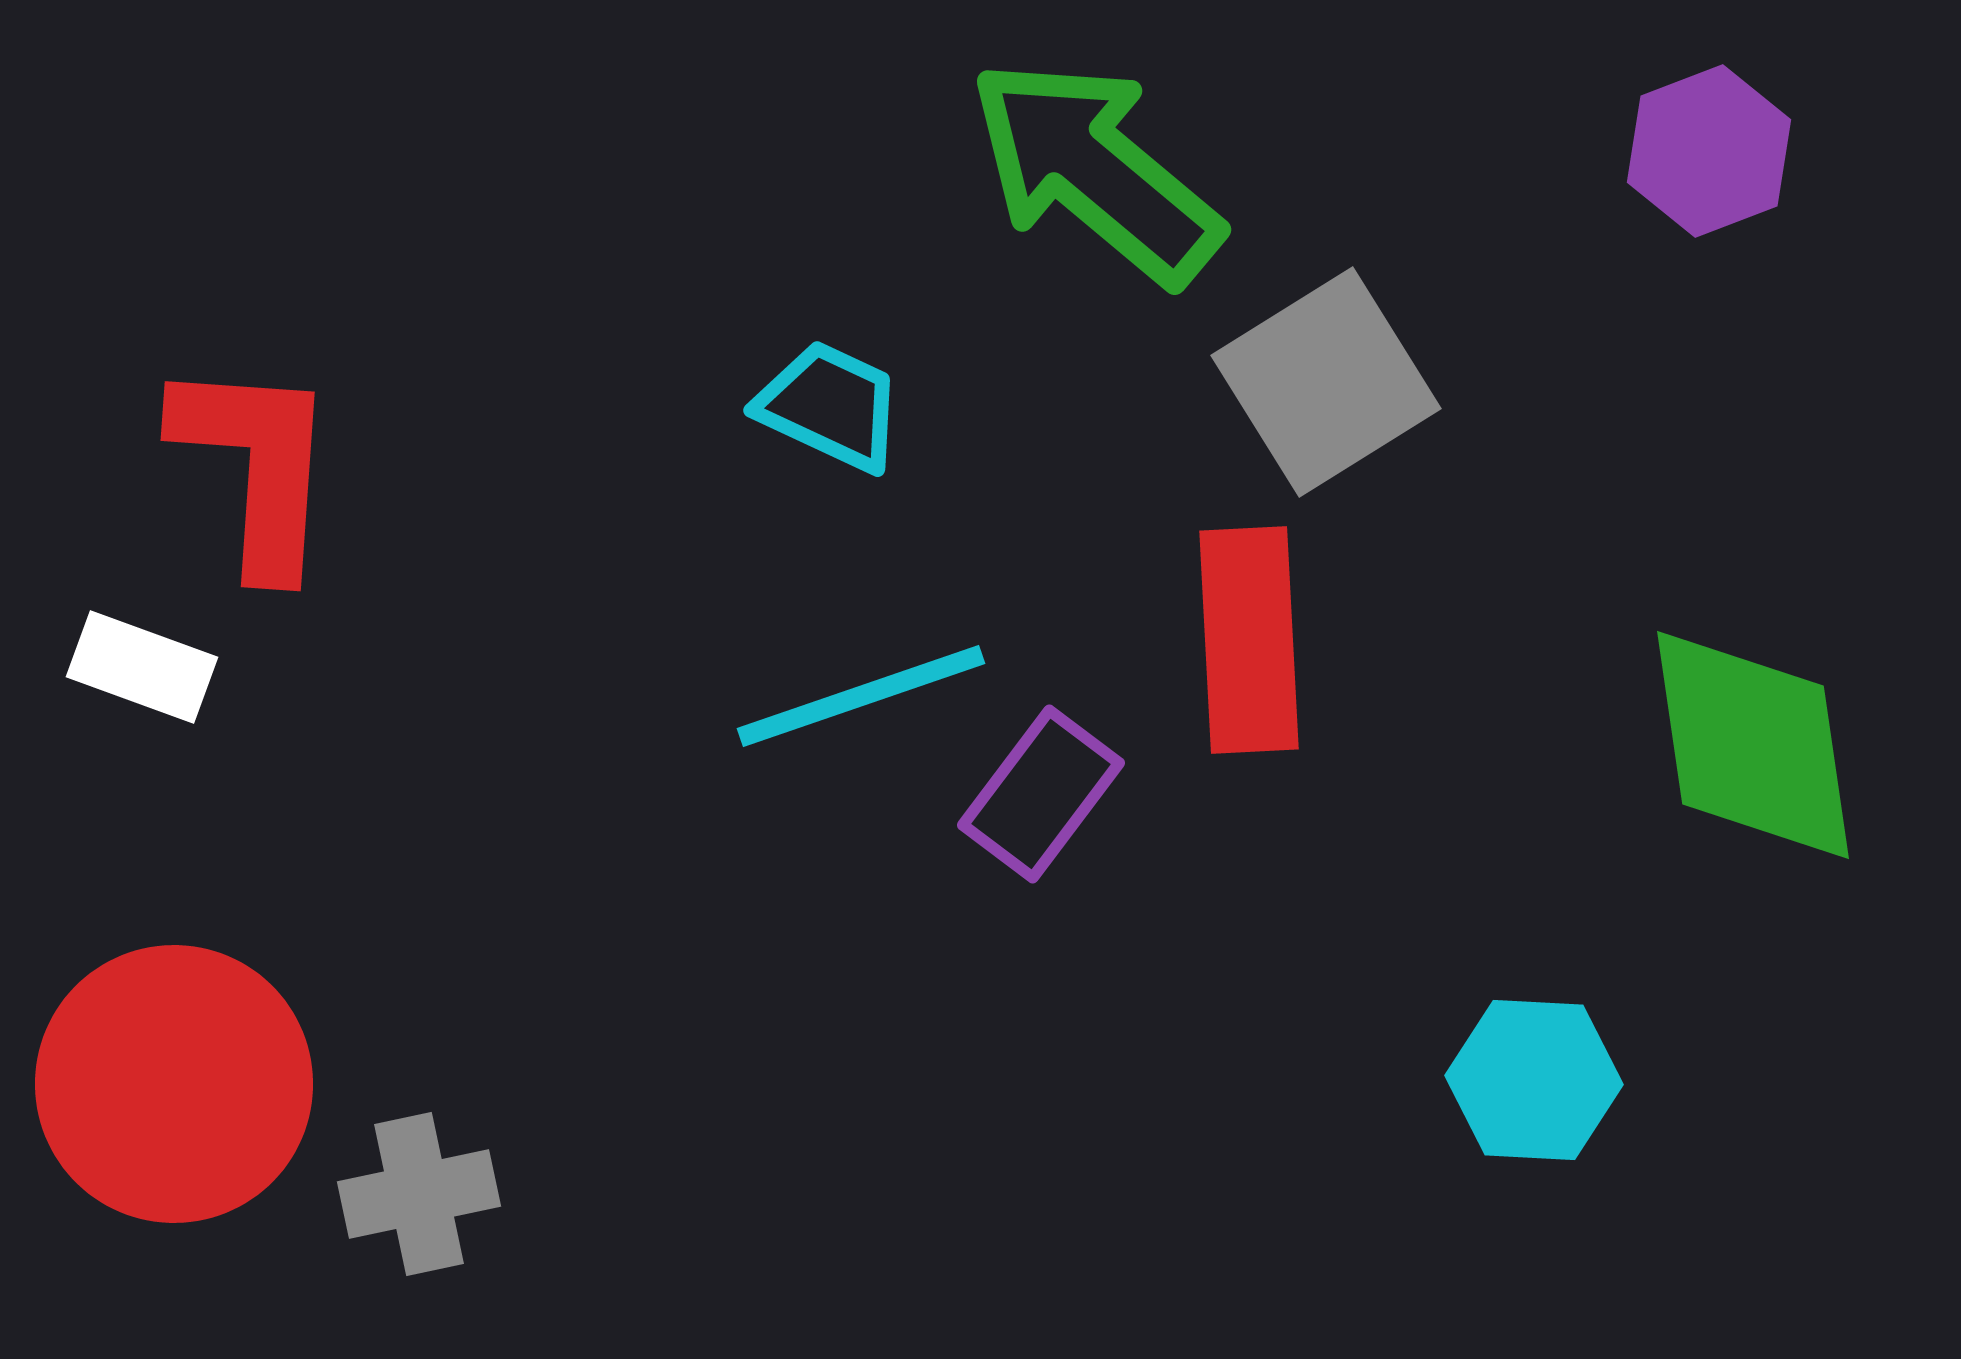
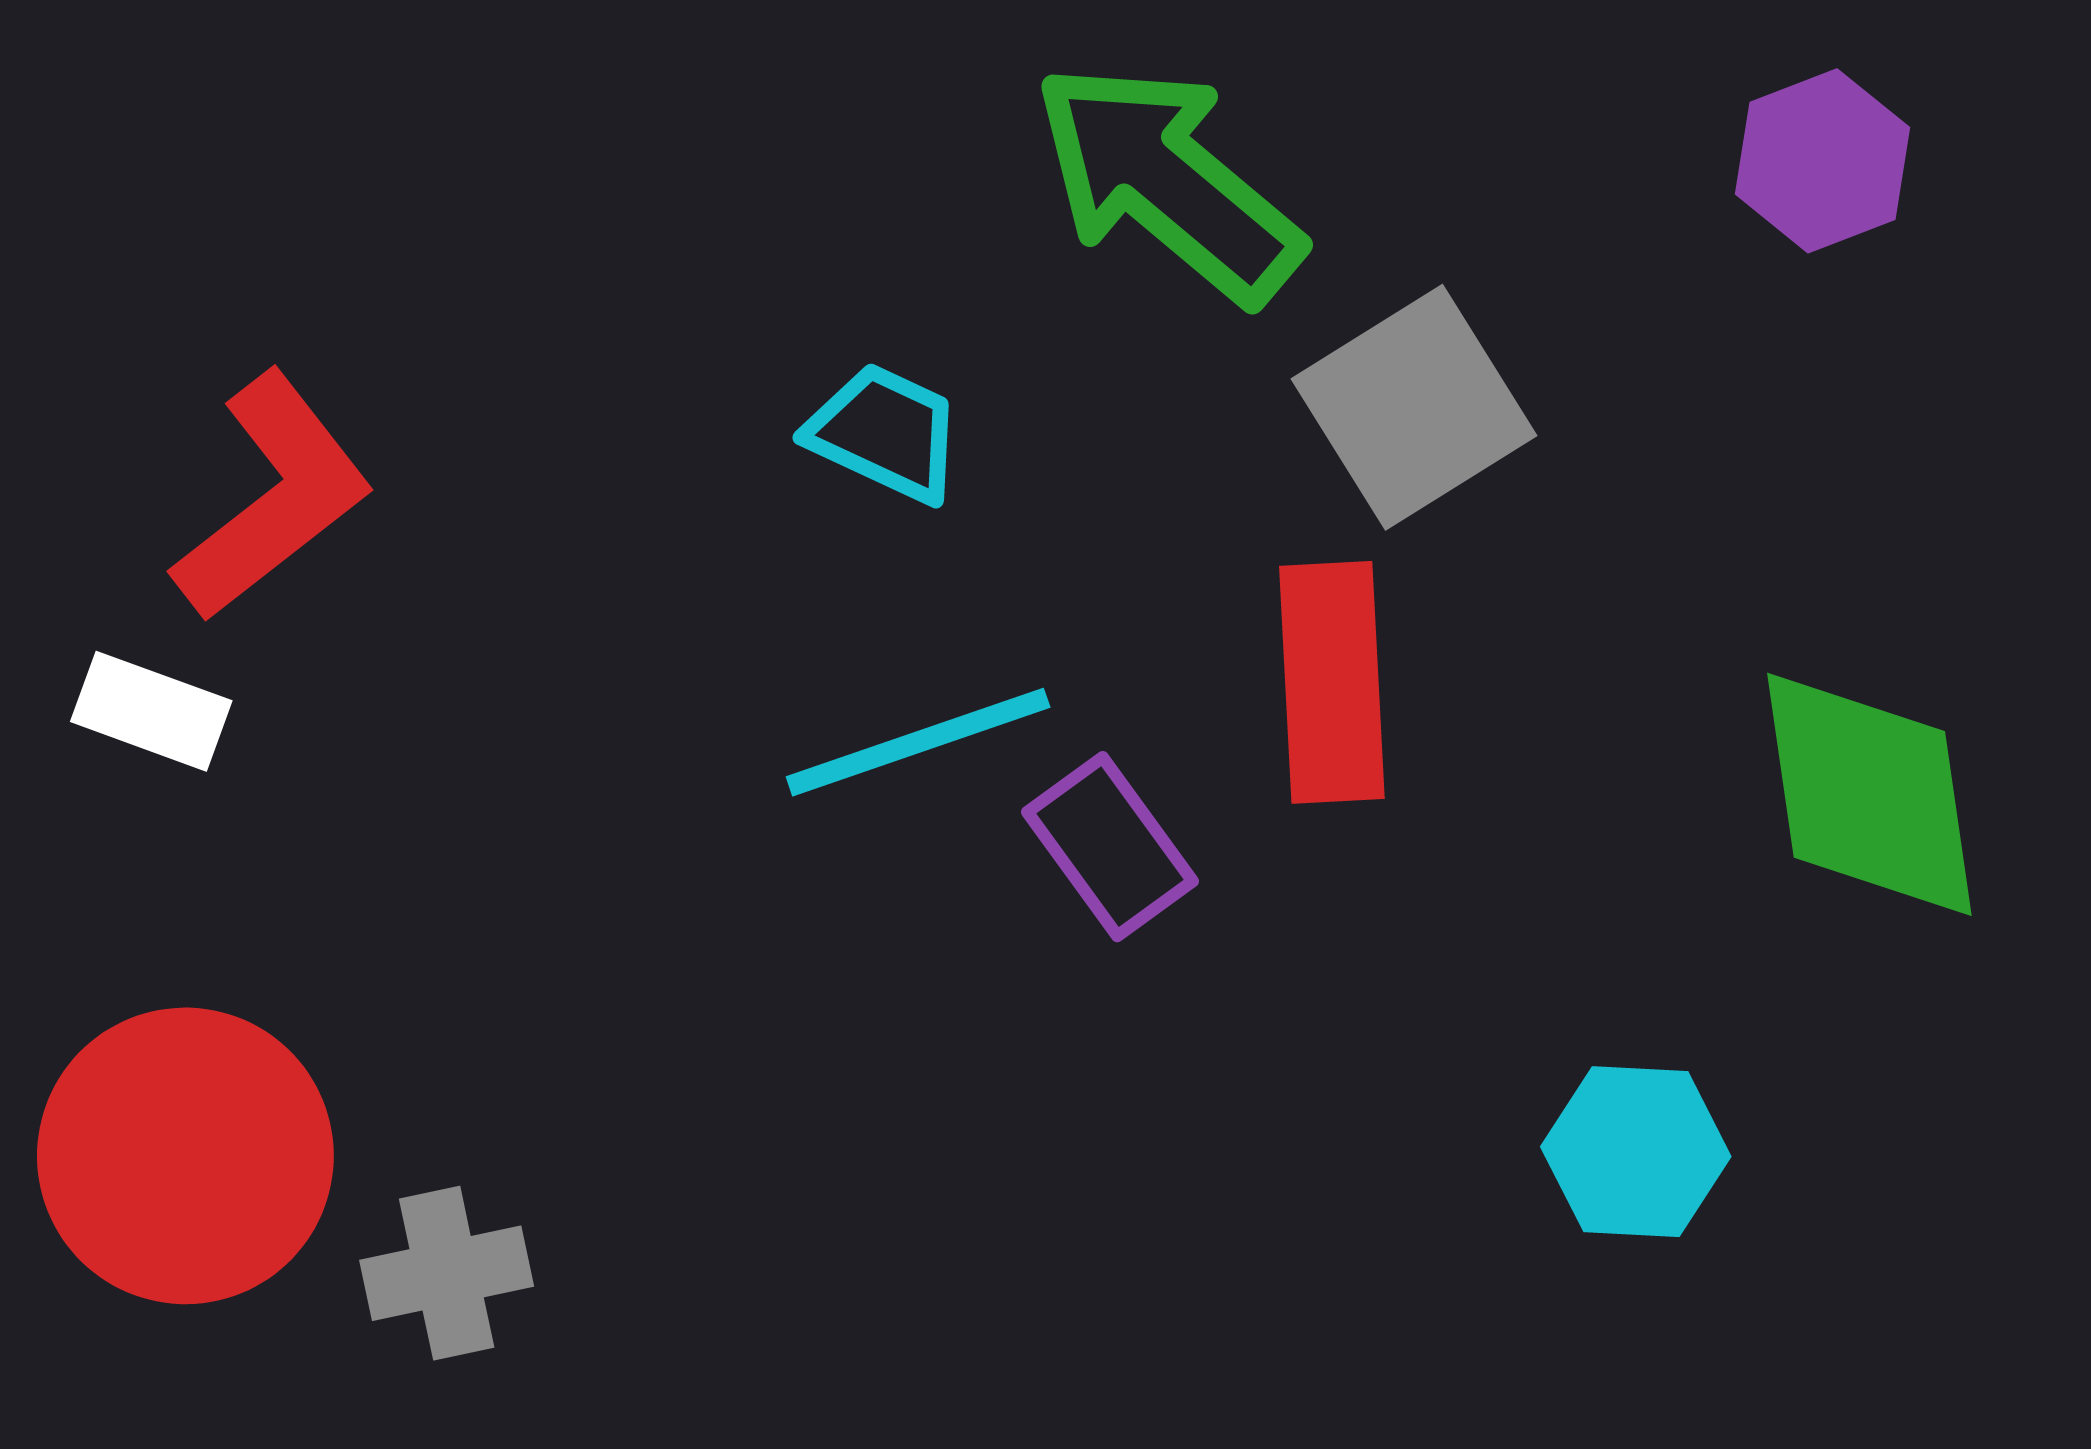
red L-shape: (256, 466) -> (273, 497), turned 48
purple rectangle: (1041, 794) -> (1110, 847), turned -73

